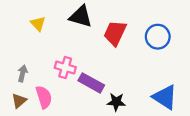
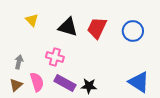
black triangle: (81, 16) -> (68, 27), moved
purple rectangle: (91, 83) -> (65, 83), moved
black star: (116, 102) -> (89, 86), moved

